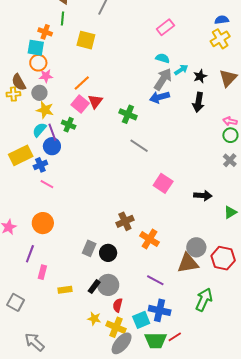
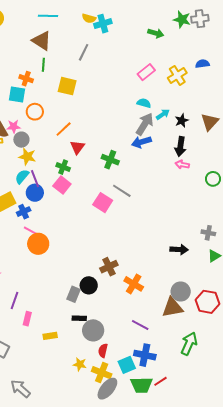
yellow cross: (220, 39) -> (177, 75), moved
orange circle: (38, 63) -> (35, 112), moved
pink star: (46, 76) -> (14, 126), moved
pink square: (80, 104) -> (62, 185), moved
pink arrow: (230, 121) -> (182, 165), moved
green cross: (69, 125) -> (63, 167), moved
gray cross: (230, 160) -> (208, 233), moved, turned -32
pink square: (163, 183) -> (103, 203), moved
black arrow: (203, 195) -> (179, 249), moved
orange circle: (43, 223) -> (38, 244), moved
black circle: (108, 253) -> (89, 285), moved
black rectangle: (94, 287) -> (79, 318), moved, turned 56

